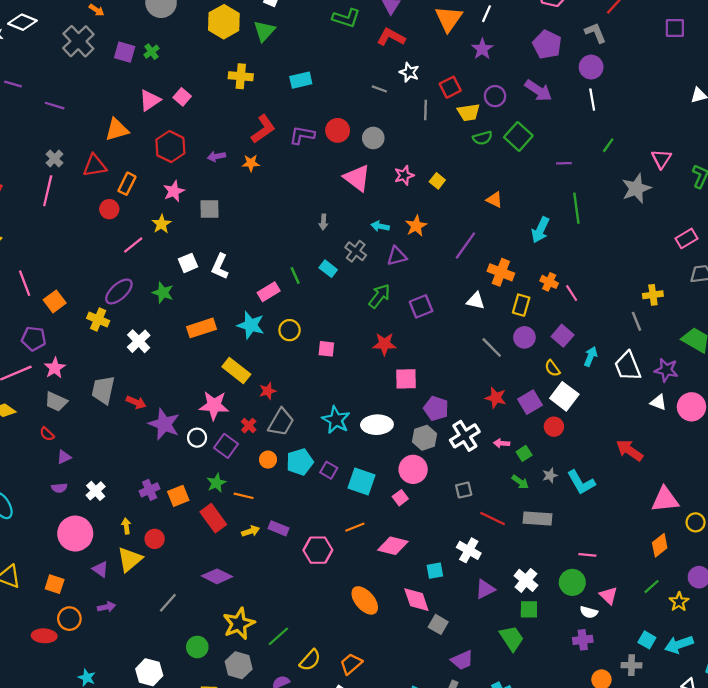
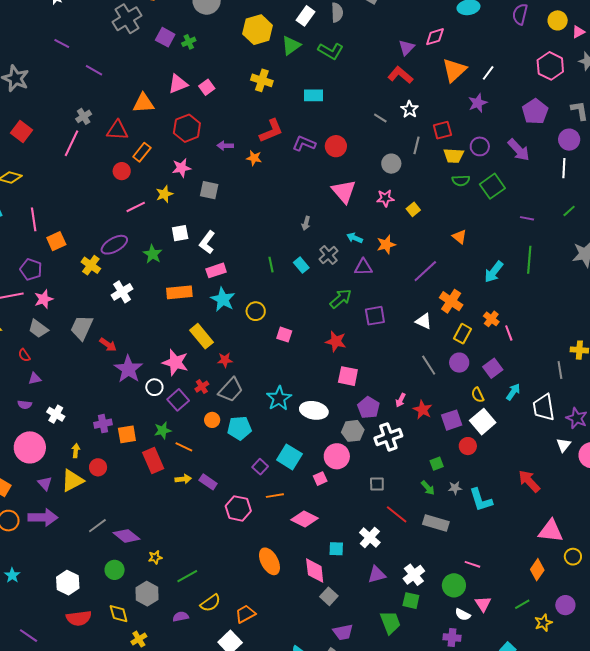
green L-shape: (346, 18) -> (331, 51), moved
gray circle: (373, 138) -> (391, 164), moved
pink rectangle: (269, 292) -> (216, 270), moved
white triangle: (658, 402) -> (564, 445), turned 35
pink arrow: (502, 443) -> (401, 400), moved, turned -80
purple square: (329, 470) -> (260, 467), moved
white cross: (96, 491) -> (56, 414), turned -30
orange diamond: (660, 545) -> (537, 570), turned -30
purple diamond: (217, 576) -> (126, 536), moved
purple arrow: (106, 607) -> (43, 517), size x1.8
yellow star: (239, 624) -> (155, 557), size x0.5

